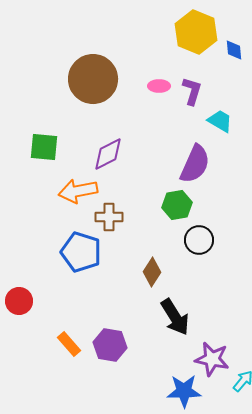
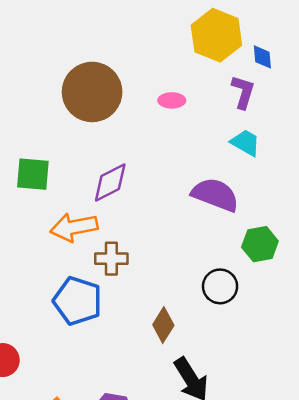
purple L-shape: (192, 91) -> (243, 92), moved
purple semicircle: (195, 164) -> (215, 195), turned -93
green hexagon: (177, 205) -> (260, 244), moved

